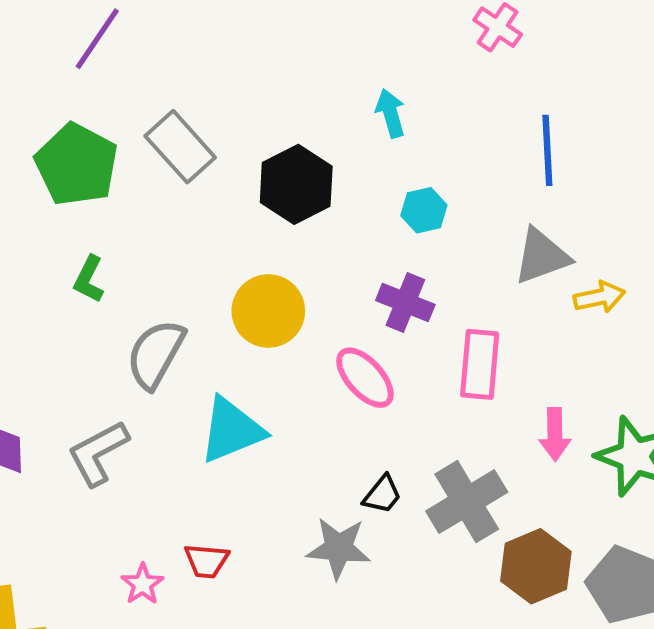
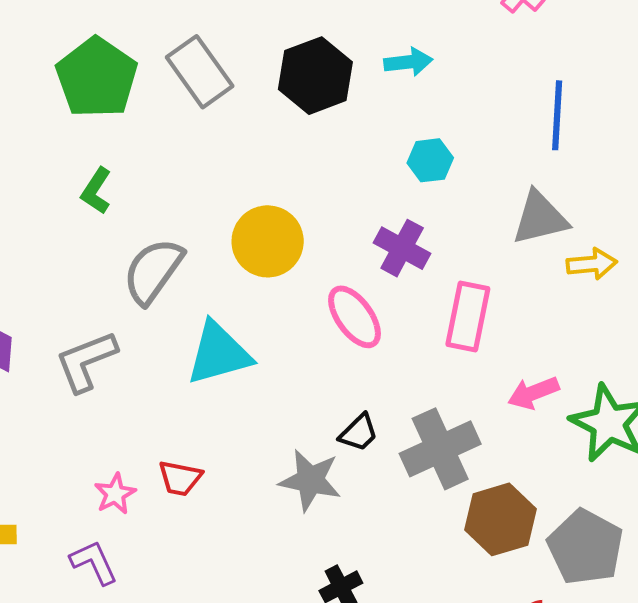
cyan arrow: (391, 113) -> (408, 62), turned 93
black hexagon: (296, 184) -> (315, 76), moved
pink arrow: (555, 434) -> (533, 393), turned 63

